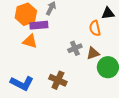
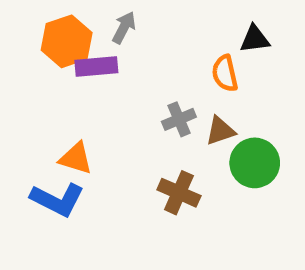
orange triangle: (30, 41) -> (76, 158), moved
brown cross: (58, 80) -> (179, 193), moved

